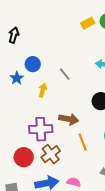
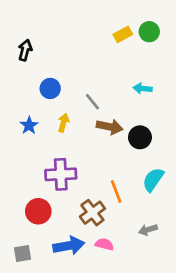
blue star: (17, 78) -> (29, 125), moved
brown arrow: (69, 119) -> (110, 127), moved
brown cross: (51, 154) -> (92, 213), moved

